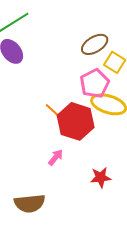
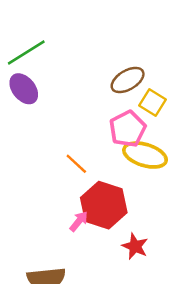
red hexagon: (76, 121) -> (104, 205), moved
red star: (101, 177) -> (135, 246), turned 30

